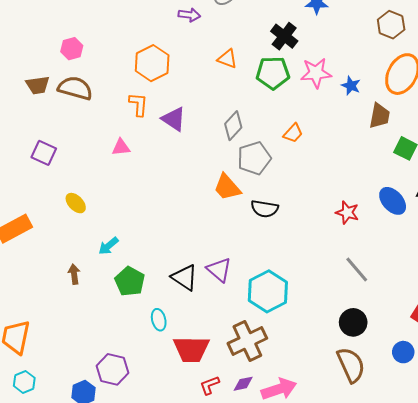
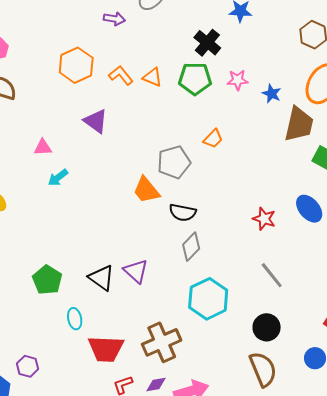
orange triangle: (227, 59) -> (152, 77), moved
pink star: (316, 73) -> (238, 80), size x0.7
orange L-shape: (138, 104) -> (121, 75), moved, turned -45
brown trapezoid: (380, 116) -> (299, 124), size x1.4
gray diamond: (233, 126) -> (191, 247), moved
cyan arrow: (108, 246) -> (58, 178), moved
cyan hexagon: (268, 291) -> (208, 299), moved
purple hexagon: (113, 369) -> (28, 366), size x0.7

